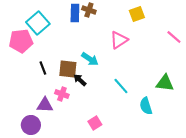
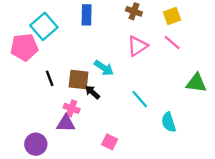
brown cross: (89, 10) -> (134, 11), moved
yellow square: (137, 14) -> (172, 16), moved
pink line: (174, 37) -> (172, 43), moved
green triangle: (165, 83) -> (196, 83), moved
purple triangle: (45, 105) -> (66, 123), moved
pink square: (95, 123) -> (110, 142), turned -32

